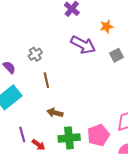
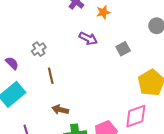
orange star: (107, 26) -> (103, 12), moved
purple arrow: (83, 45) -> (88, 38), size x0.7

